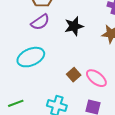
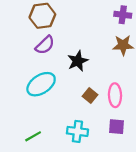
black star: (74, 26) -> (78, 61), moved
pink ellipse: (96, 78) -> (115, 95), turned 60

